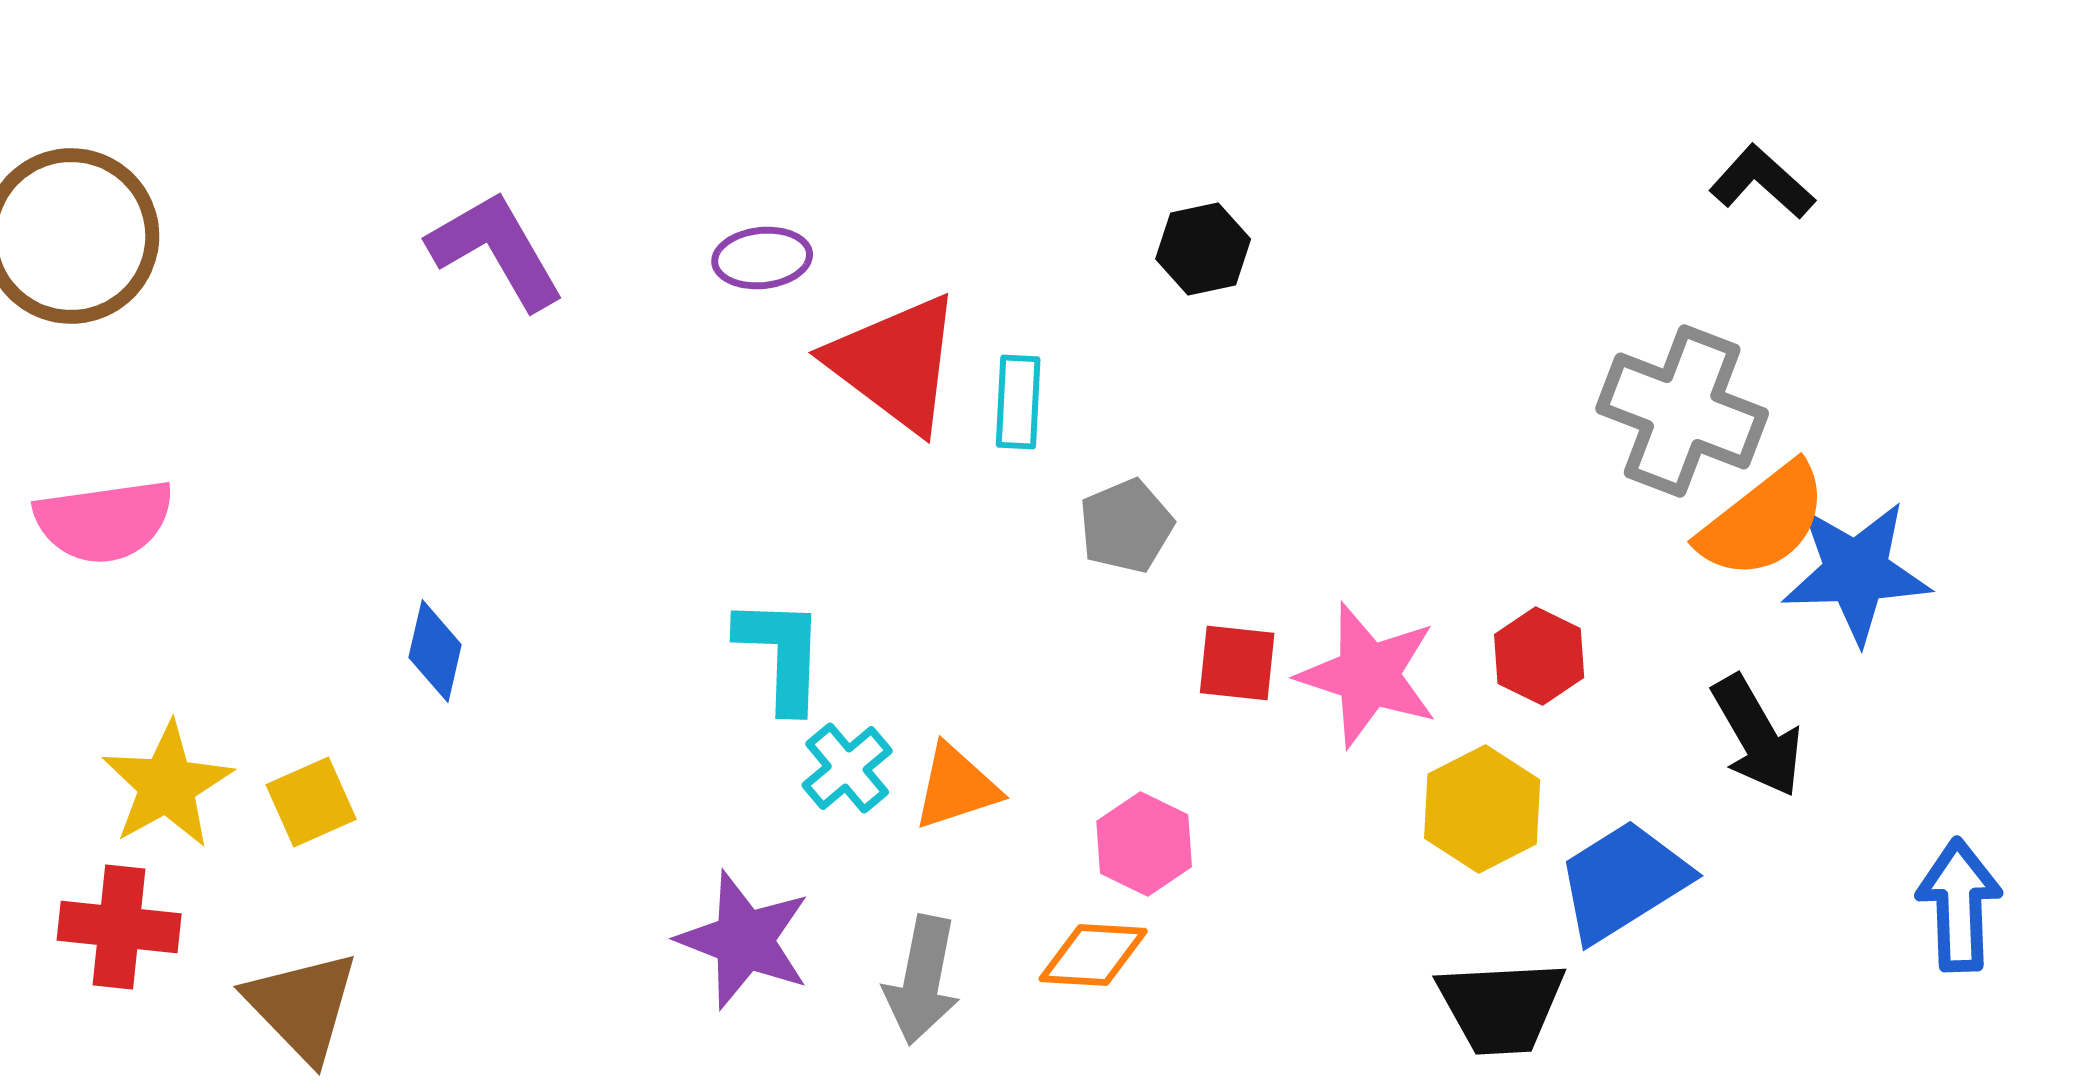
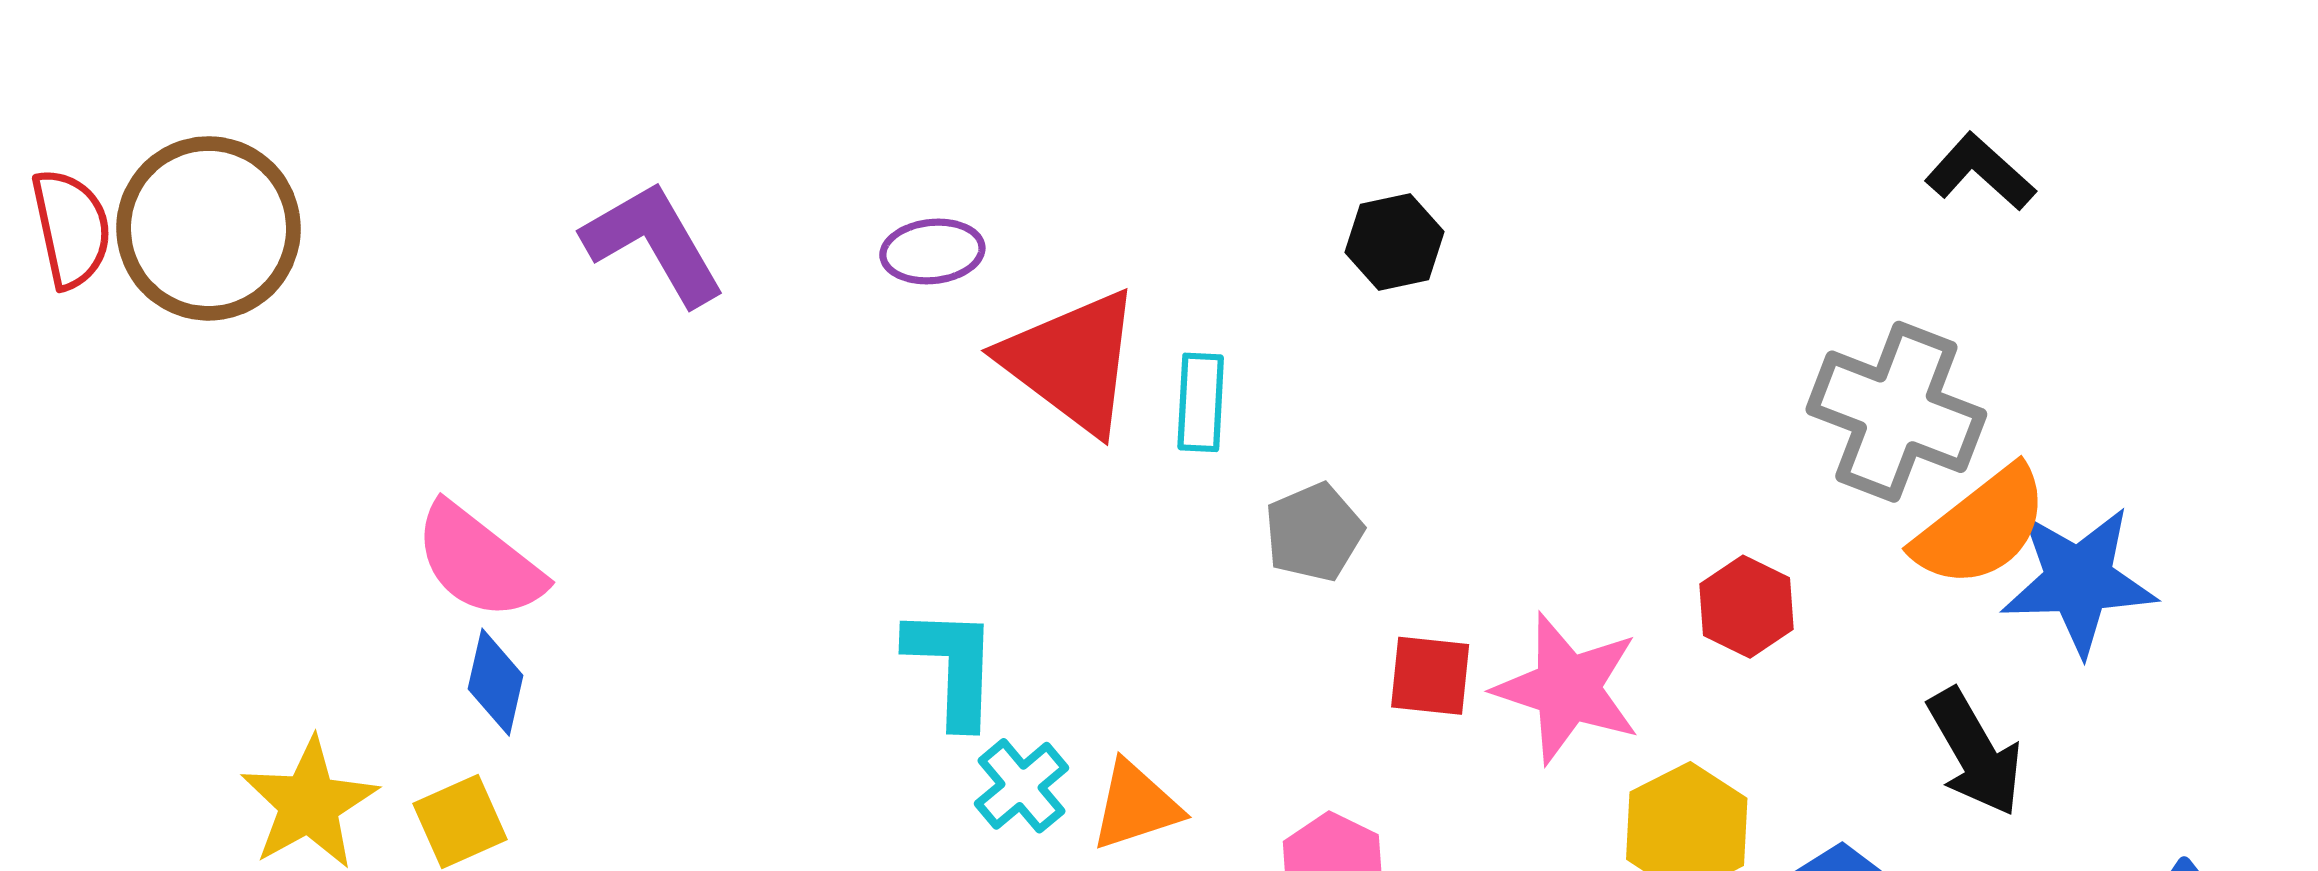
pink semicircle: (104, 521) -> (479, 562), moved, turned 46
blue diamond: (435, 651) -> (496, 682), moved
red hexagon: (1539, 656) -> (1747, 607), moved

